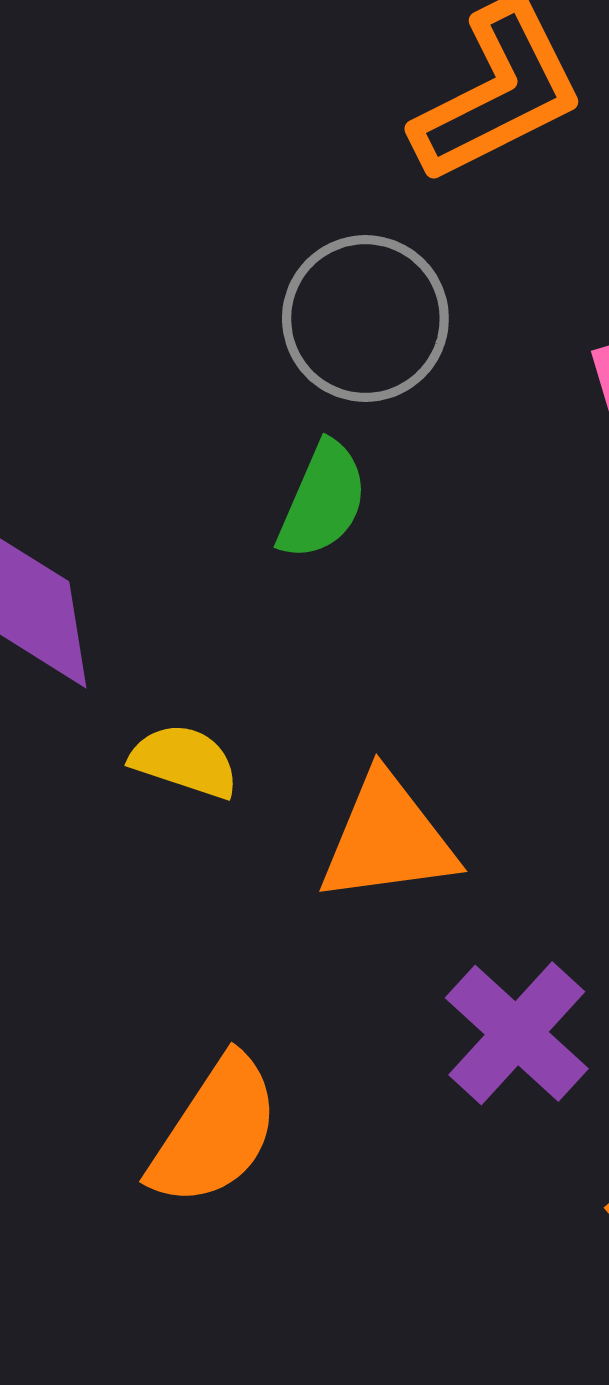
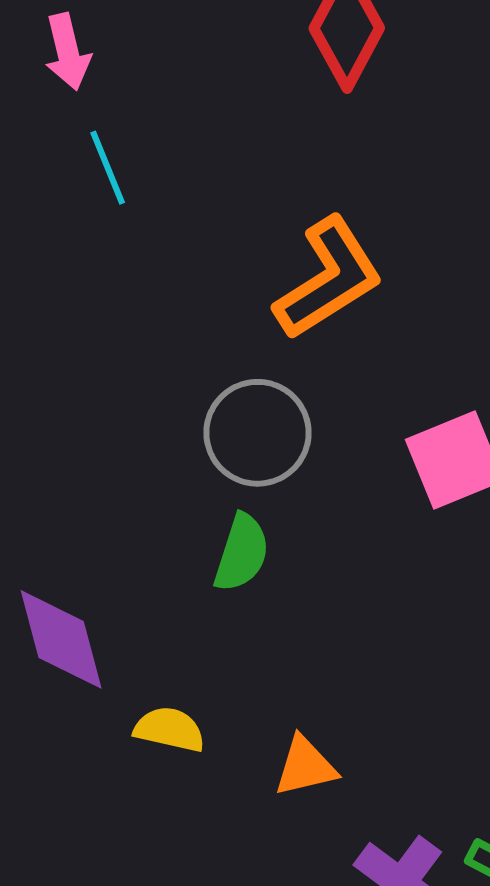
orange triangle: (388, 839) -> (305, 766), size x0.7

